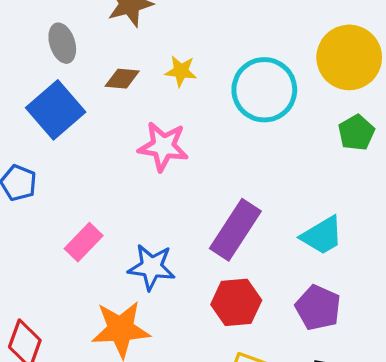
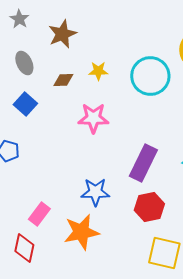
blue square: (56, 110) -> (25, 104), size x0.7
pink rectangle: (84, 242) -> (39, 214), moved

